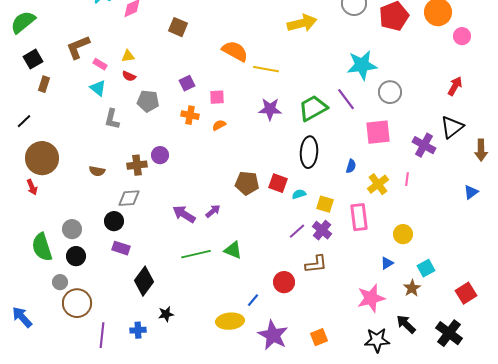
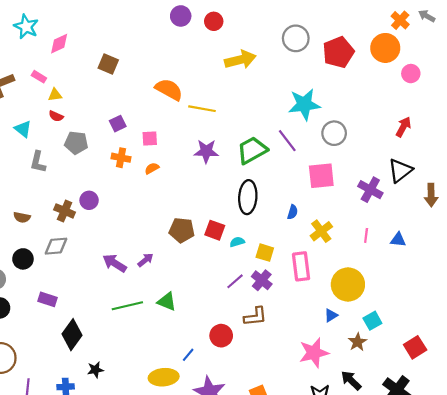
pink rectangle: (100, 64) -> (39, 77), moved
brown cross: (137, 165) -> (65, 211), turned 30
pink line: (407, 179) -> (366, 235), moved
blue triangle: (471, 192) -> (398, 240), moved, turned 42
black circle: (114, 221) -> (23, 259), moved
yellow circle: (403, 234) -> (348, 284), size x1.6

